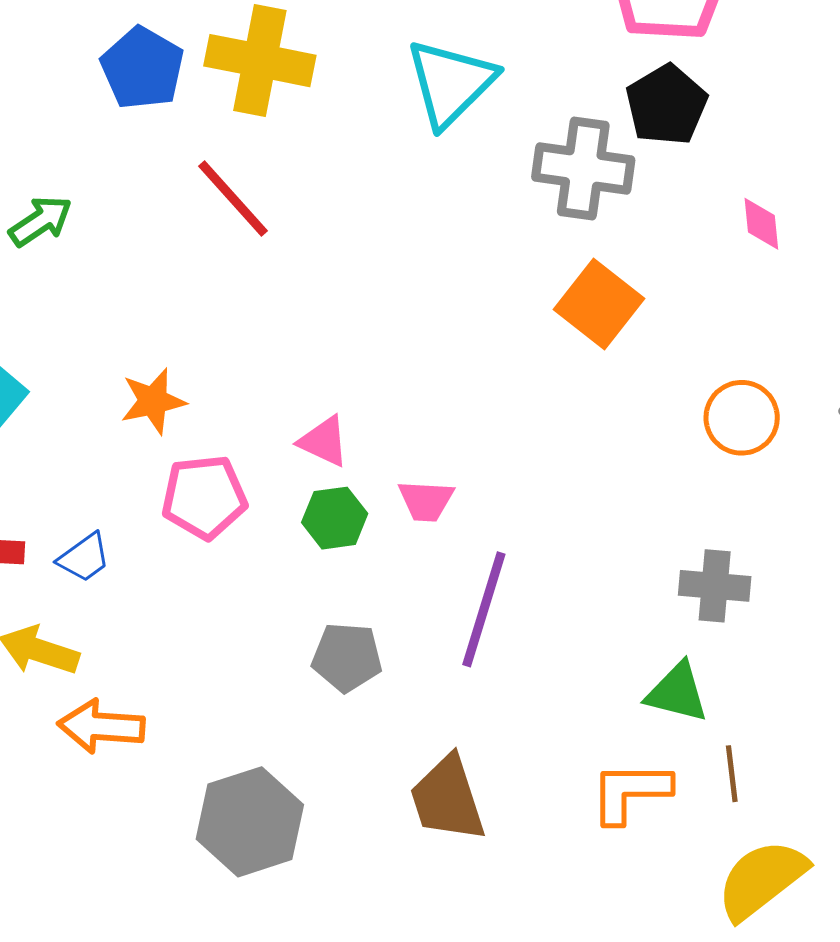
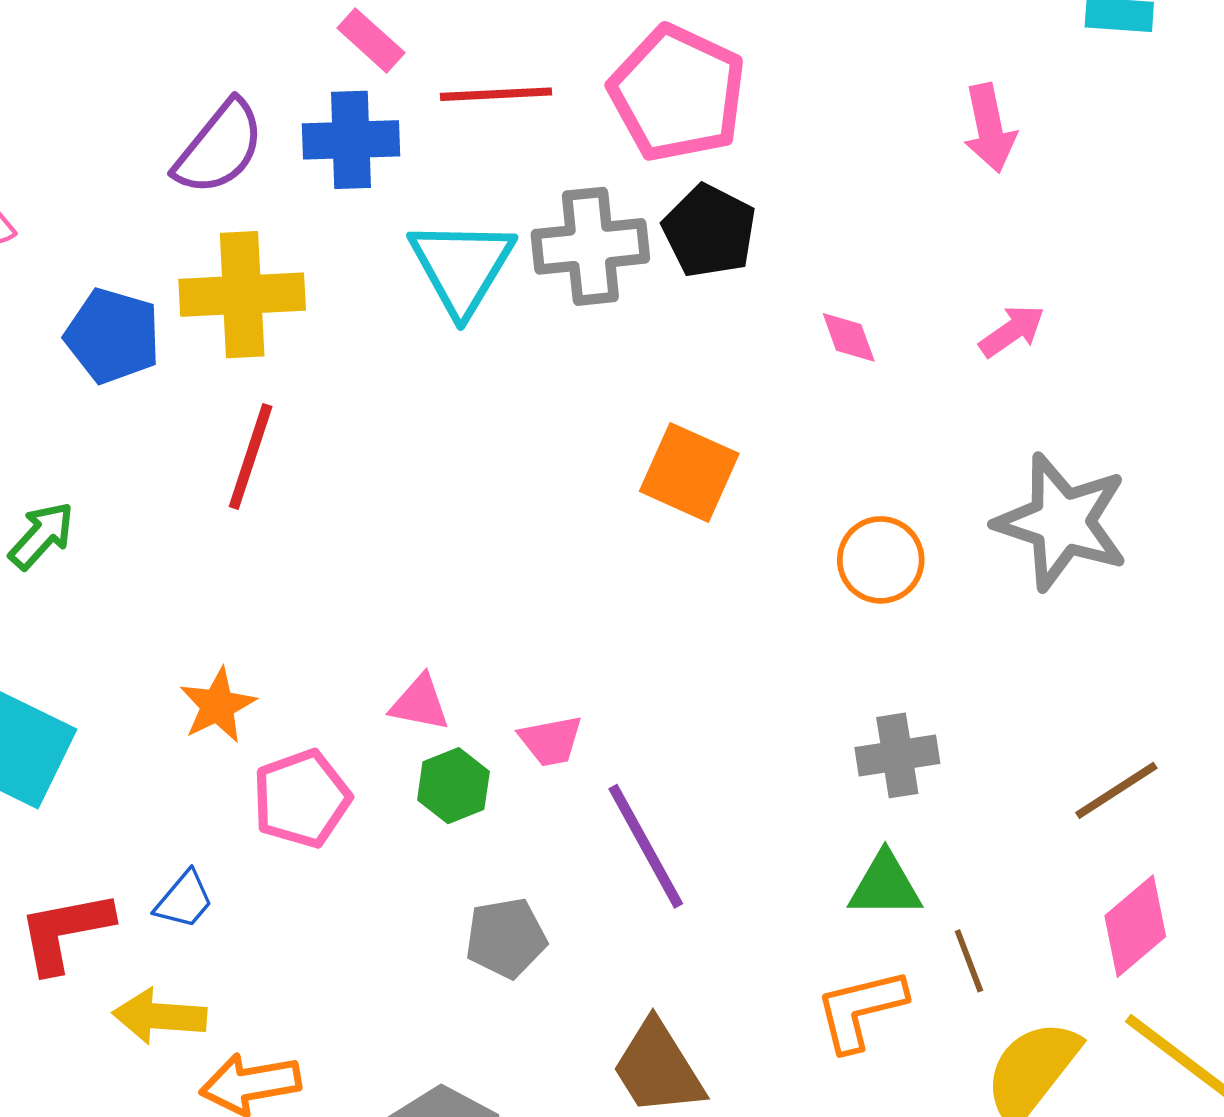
gray cross: (583, 169) -> (590, 246), moved
red line: (233, 198) -> (251, 456), turned 74
purple line: (484, 609) -> (646, 846), turned -32

